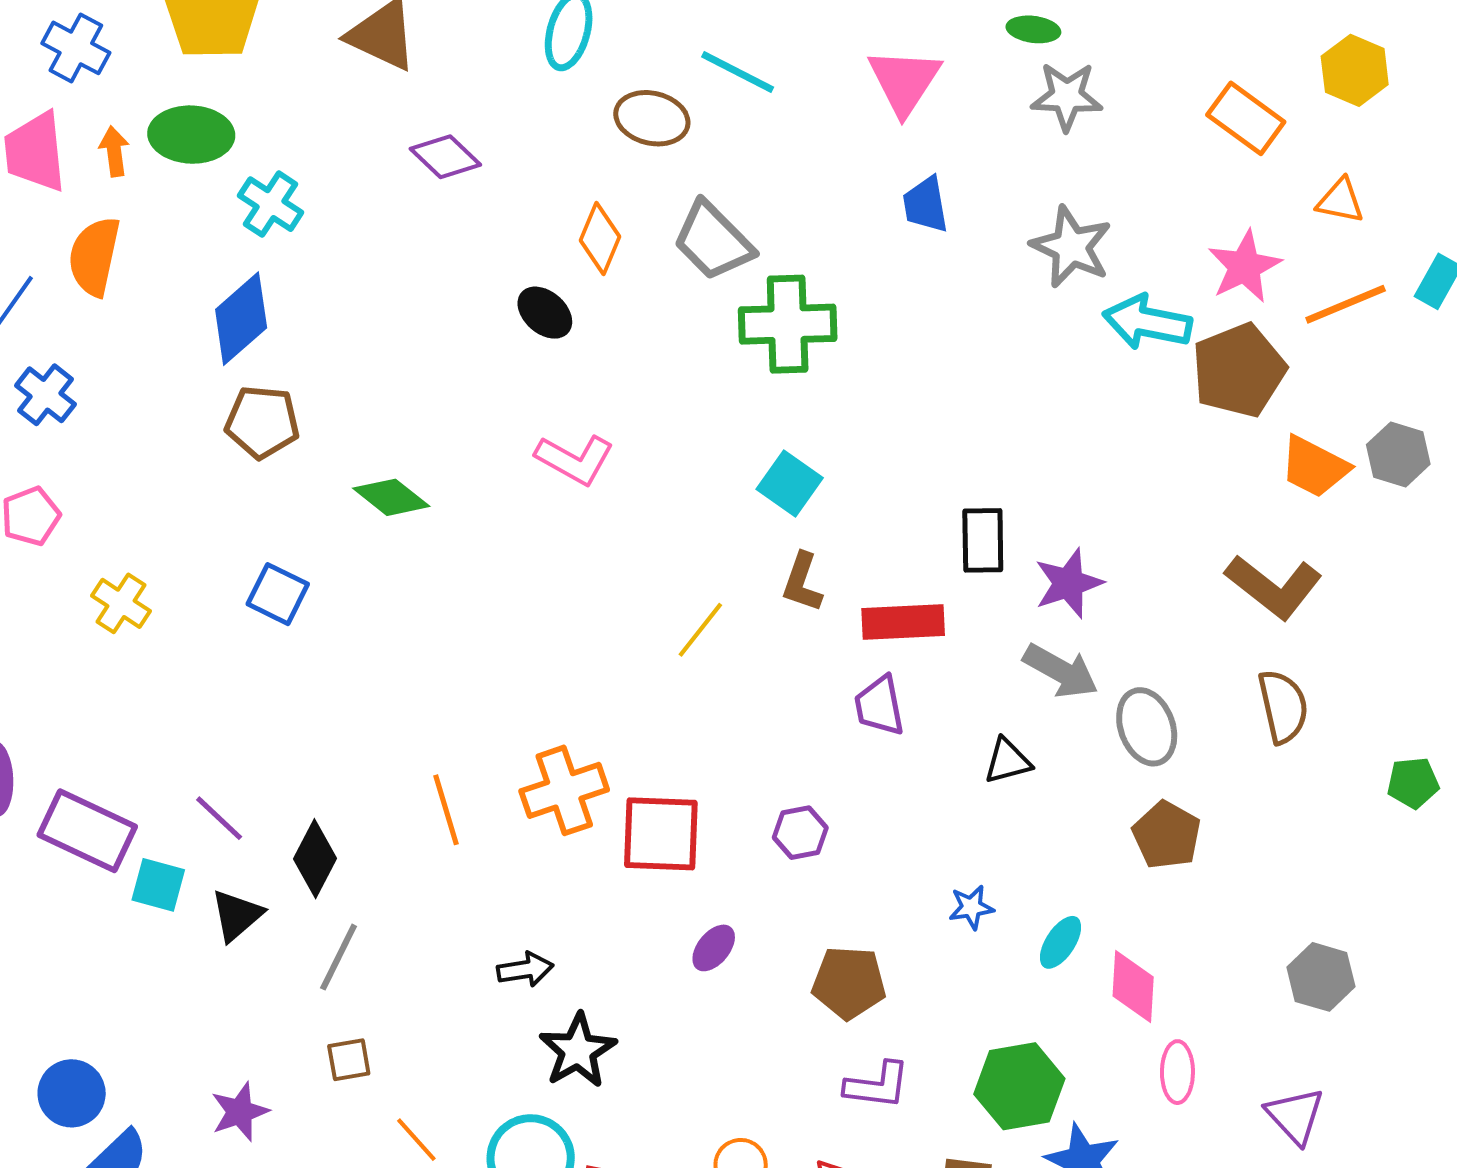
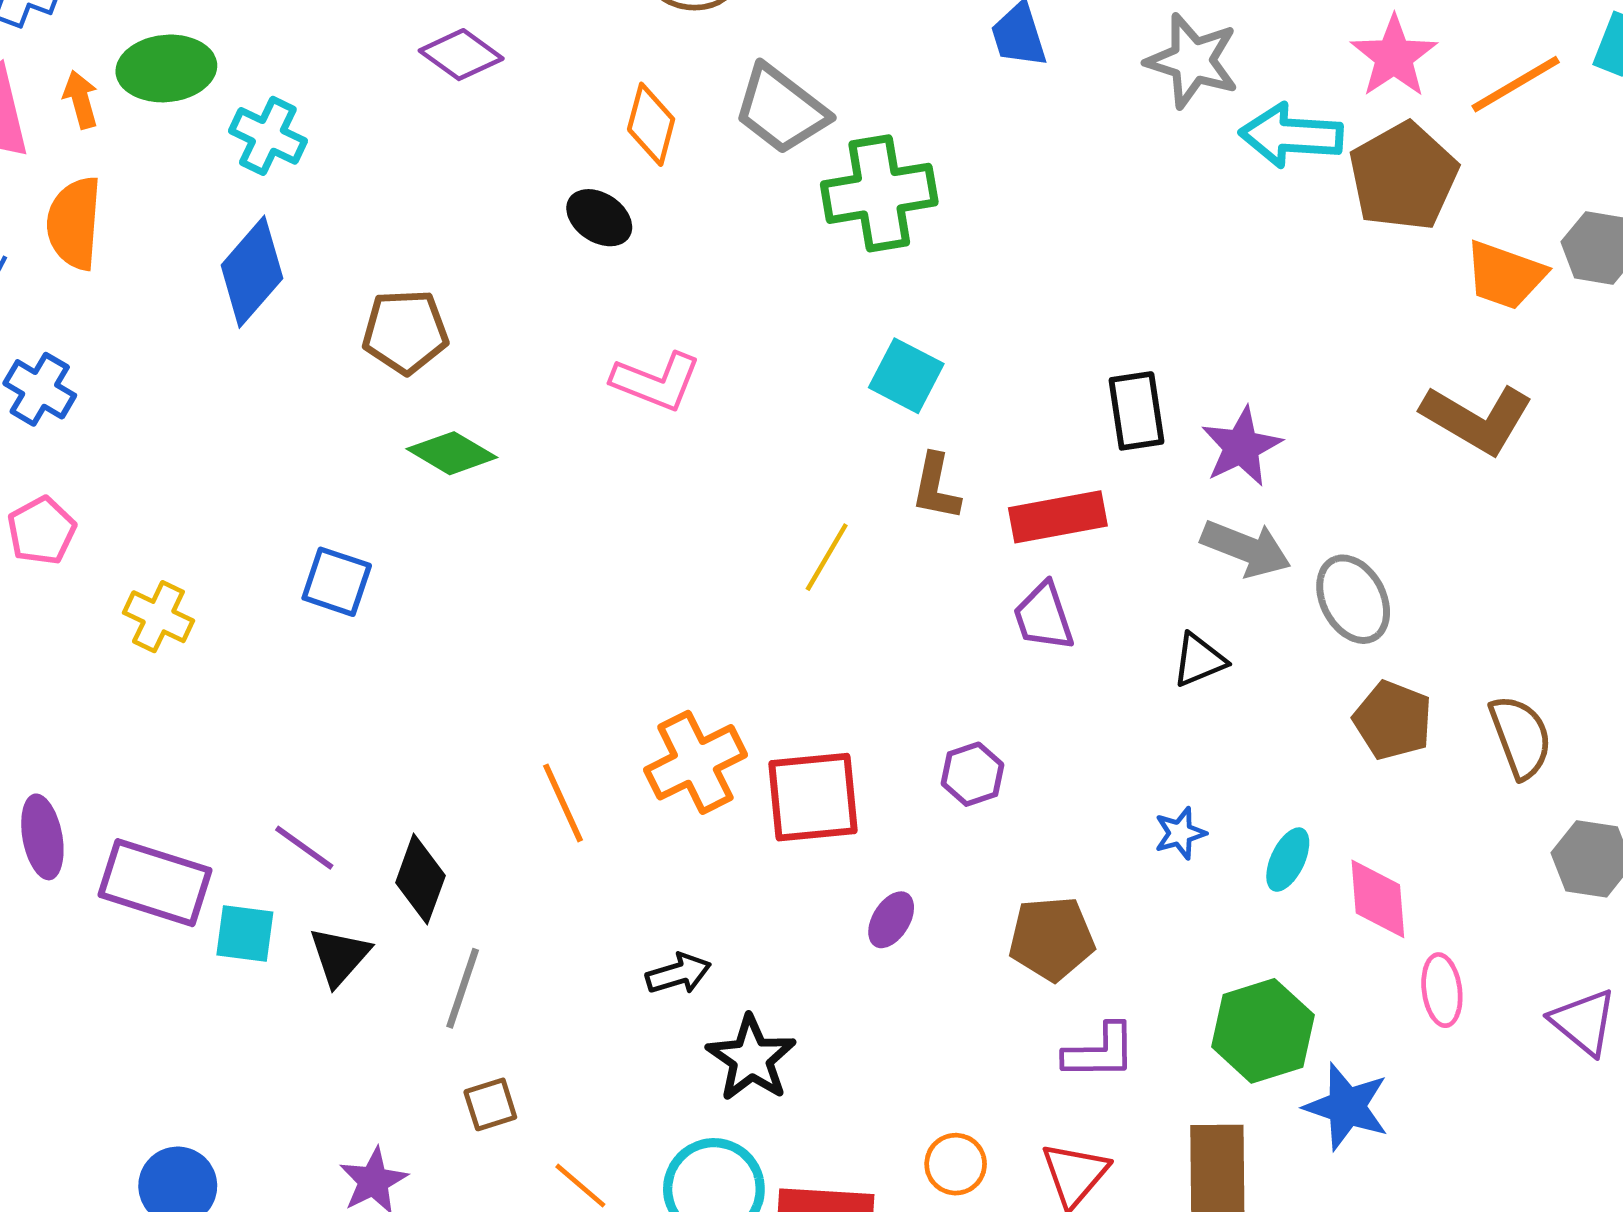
brown pentagon: (262, 422) -> (405, 332), moved
brown semicircle: (1283, 706) -> (1521, 737), moved

